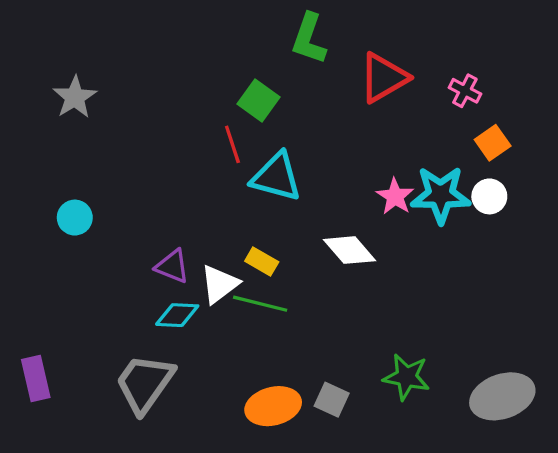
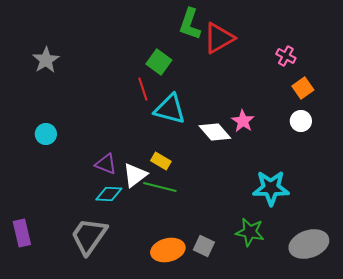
red triangle: (384, 78) -> (219, 38), moved
cyan star: (441, 195) -> (271, 188), moved
white diamond: (350, 250) -> (215, 132), moved

